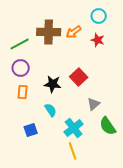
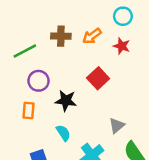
brown cross: (49, 32) -> (61, 36), size x0.7
purple circle: (21, 68) -> (38, 81), moved
red square: (79, 77) -> (98, 78), moved

